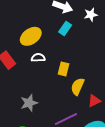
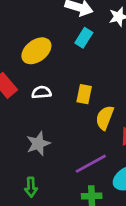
white semicircle: (38, 58) -> (41, 92), moved

